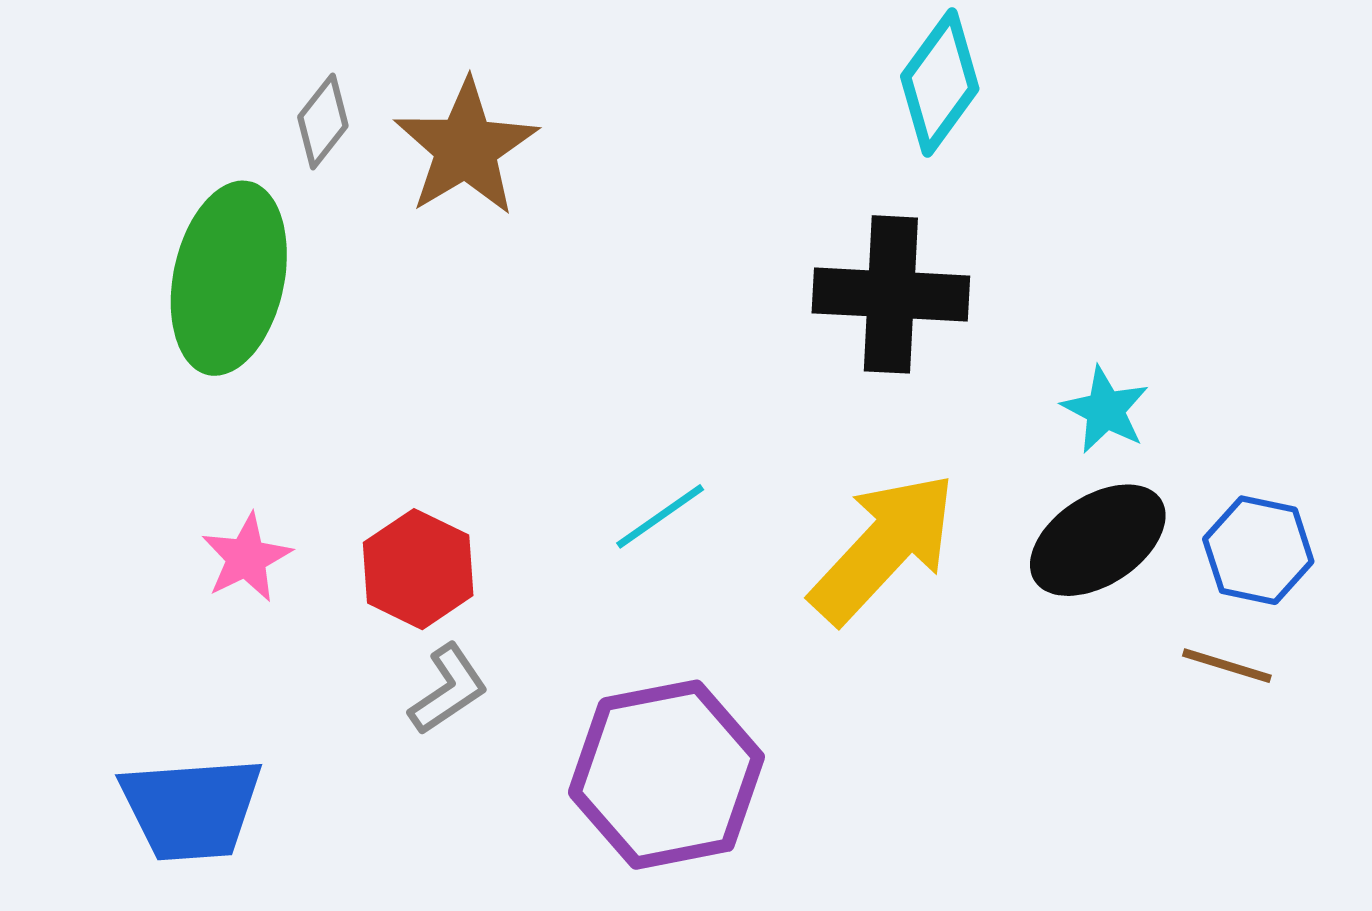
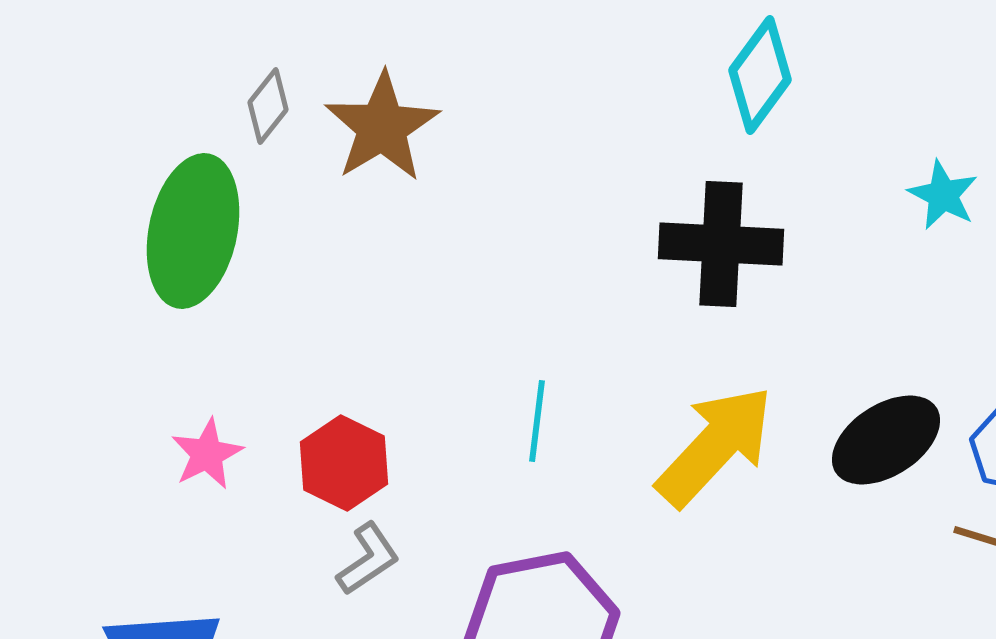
cyan star: (1105, 410) -> (943, 195), moved
cyan line: (660, 516) -> (537, 421), turned -48

